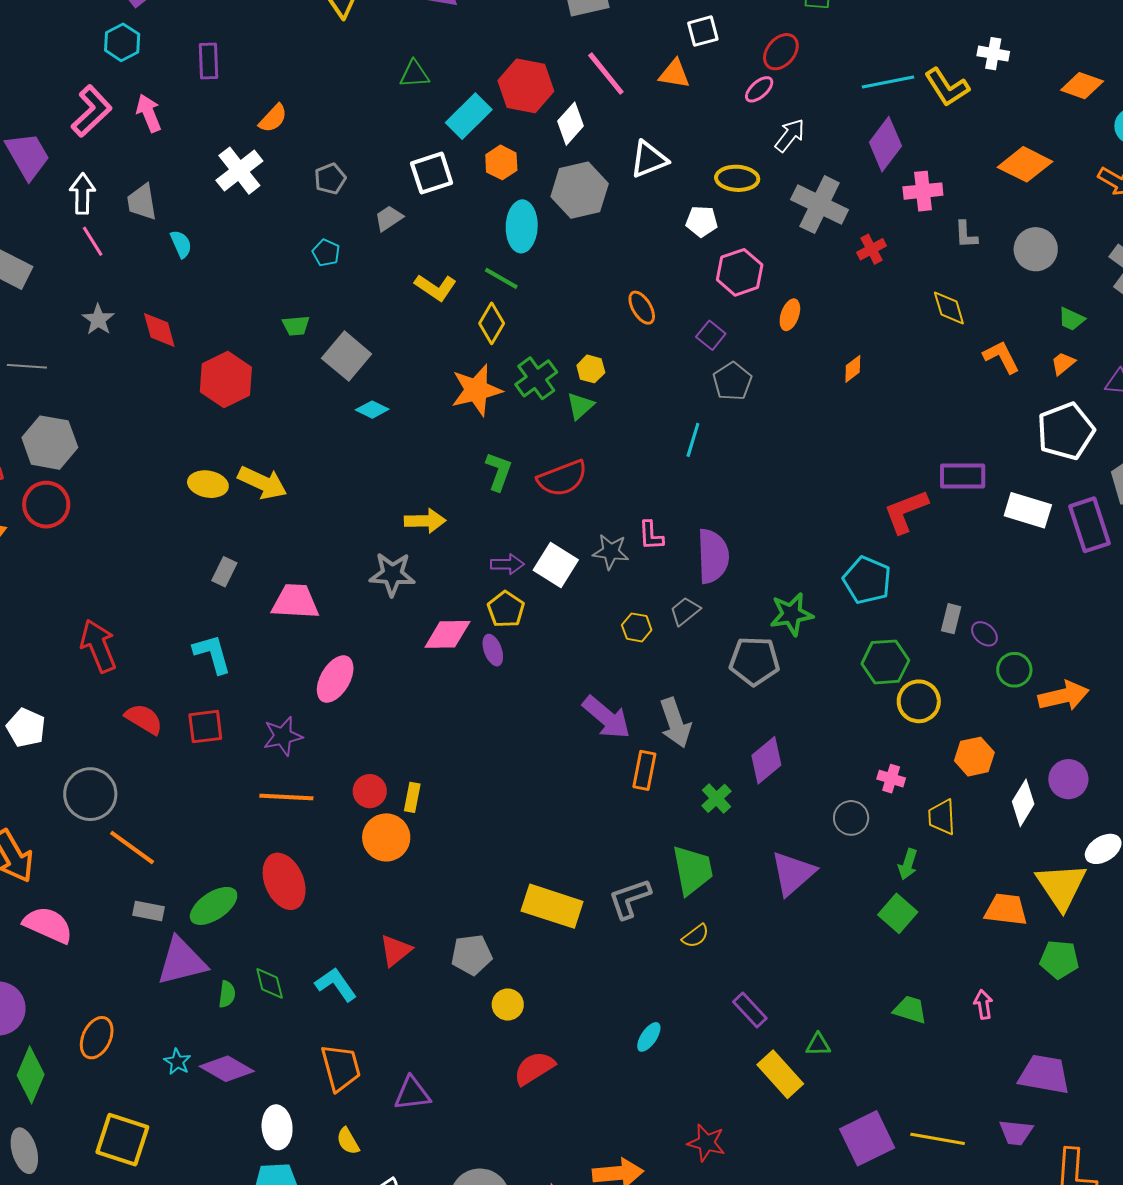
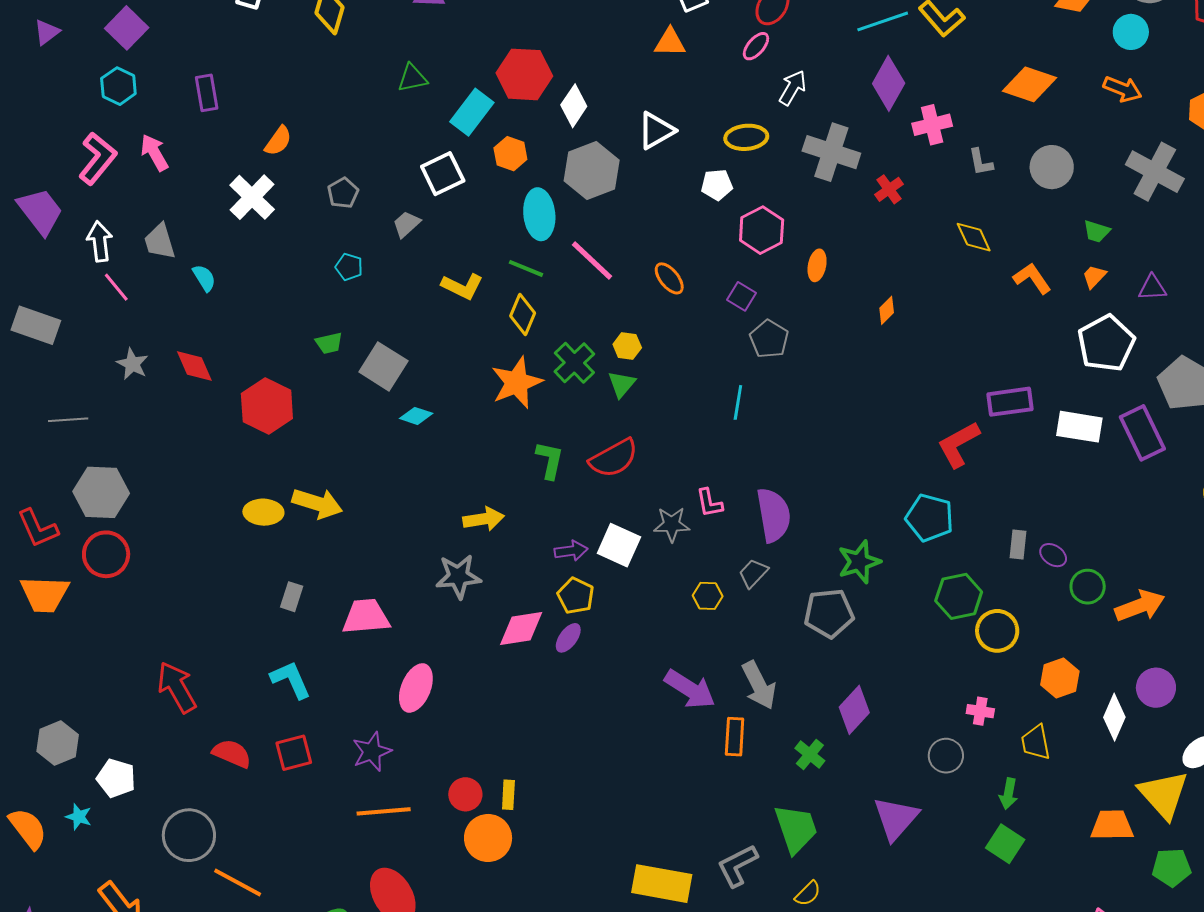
pink line: (606, 74) -> (592, 260), moved
purple ellipse: (493, 650) -> (568, 638), turned 64

